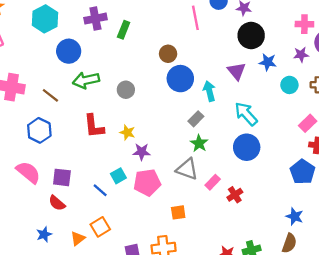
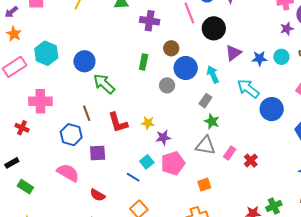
cyan hexagon: (45, 19) -> (46, 53), moved
purple cross: (95, 19) -> (150, 21), moved, turned 30
green rectangle: (124, 30) -> (144, 62), moved
black circle: (251, 35) -> (214, 28), moved
blue star: (268, 62) -> (259, 58), moved
purple triangle: (237, 71) -> (233, 53), turned 42
green arrow: (86, 80) -> (104, 84), turned 65
gray circle: (126, 90) -> (167, 85), moved
brown line: (50, 95) -> (87, 113), moved, turned 42
blue circle: (247, 147) -> (272, 109), moved
purple square: (62, 177) -> (98, 153), moved

